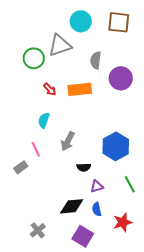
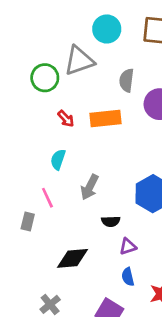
gray rectangle: (21, 167) -> (28, 221), turned -40
black diamond: (72, 206) -> (72, 258), moved

